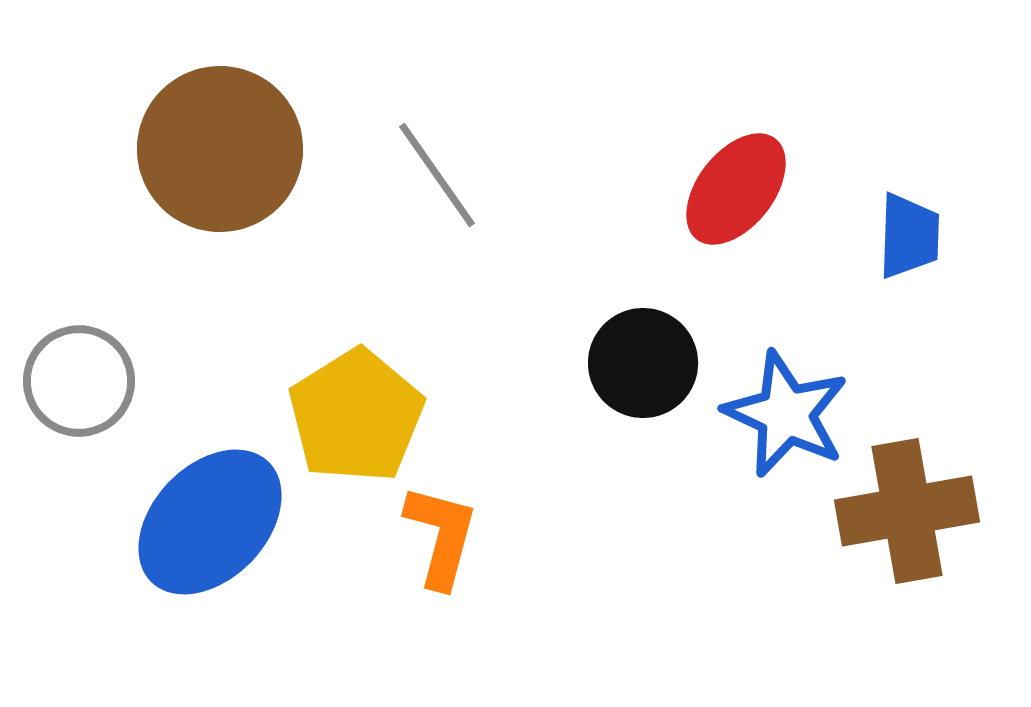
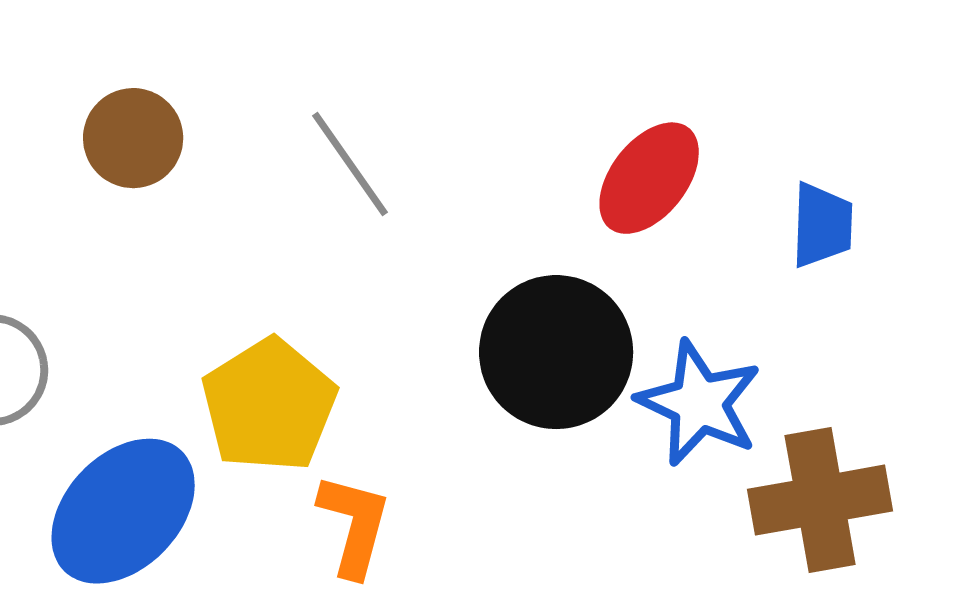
brown circle: (220, 149) -> (133, 138), size x0.6
black circle: (643, 363) -> (556, 352), size x1.4

